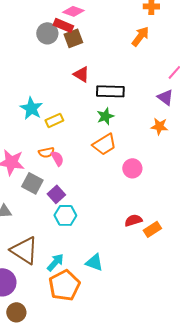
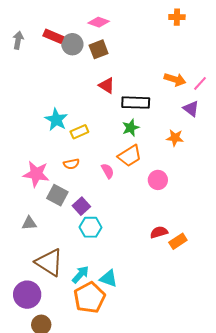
red rectangle: (63, 25) -> (53, 36), moved
orange arrow: (140, 36) -> (175, 79), moved, turned 70
orange star: (159, 126) -> (175, 138), moved
pink semicircle: (57, 158) -> (108, 171), moved
cyan triangle: (94, 262) -> (109, 278), moved

